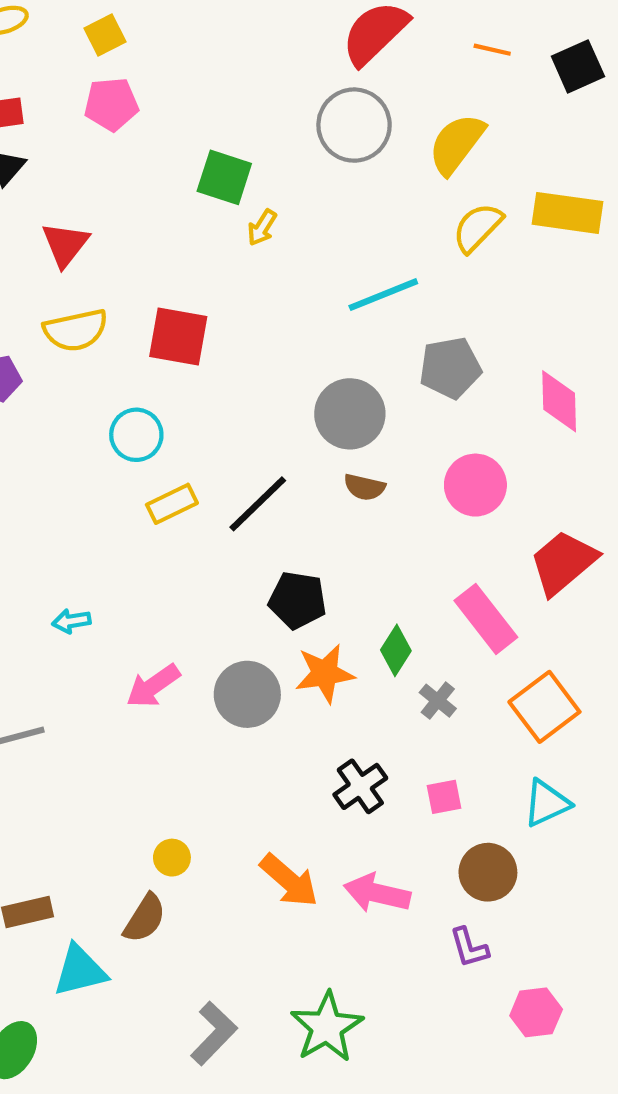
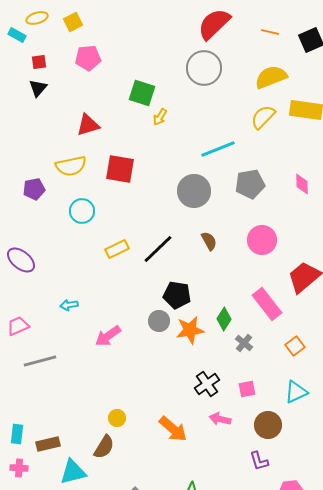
yellow square: (105, 35) -> (73, 22), moved
yellow semicircle: (457, 144) -> (271, 77), moved, turned 32
red triangle: (65, 244) -> (88, 125), moved, turned 35
pink diamond: (559, 401) -> (302, 184), moved, size x0.7
gray circle: (350, 414) -> (194, 191), moved
cyan circle: (136, 435) -> (82, 211), moved
brown semicircle: (364, 487) -> (209, 241), turned -132
gray circle: (247, 694) -> (159, 321), moved, size x0.7
orange square: (544, 707) -> (295, 346), size x0.6
pink arrow: (377, 893) -> (220, 419), moved, size x0.7

